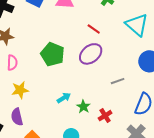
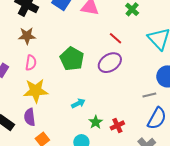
gray line: (118, 81) -> (149, 95), moved
yellow star: (20, 90) -> (36, 91), size x1.4
green star: (83, 107) -> (96, 122), moved

